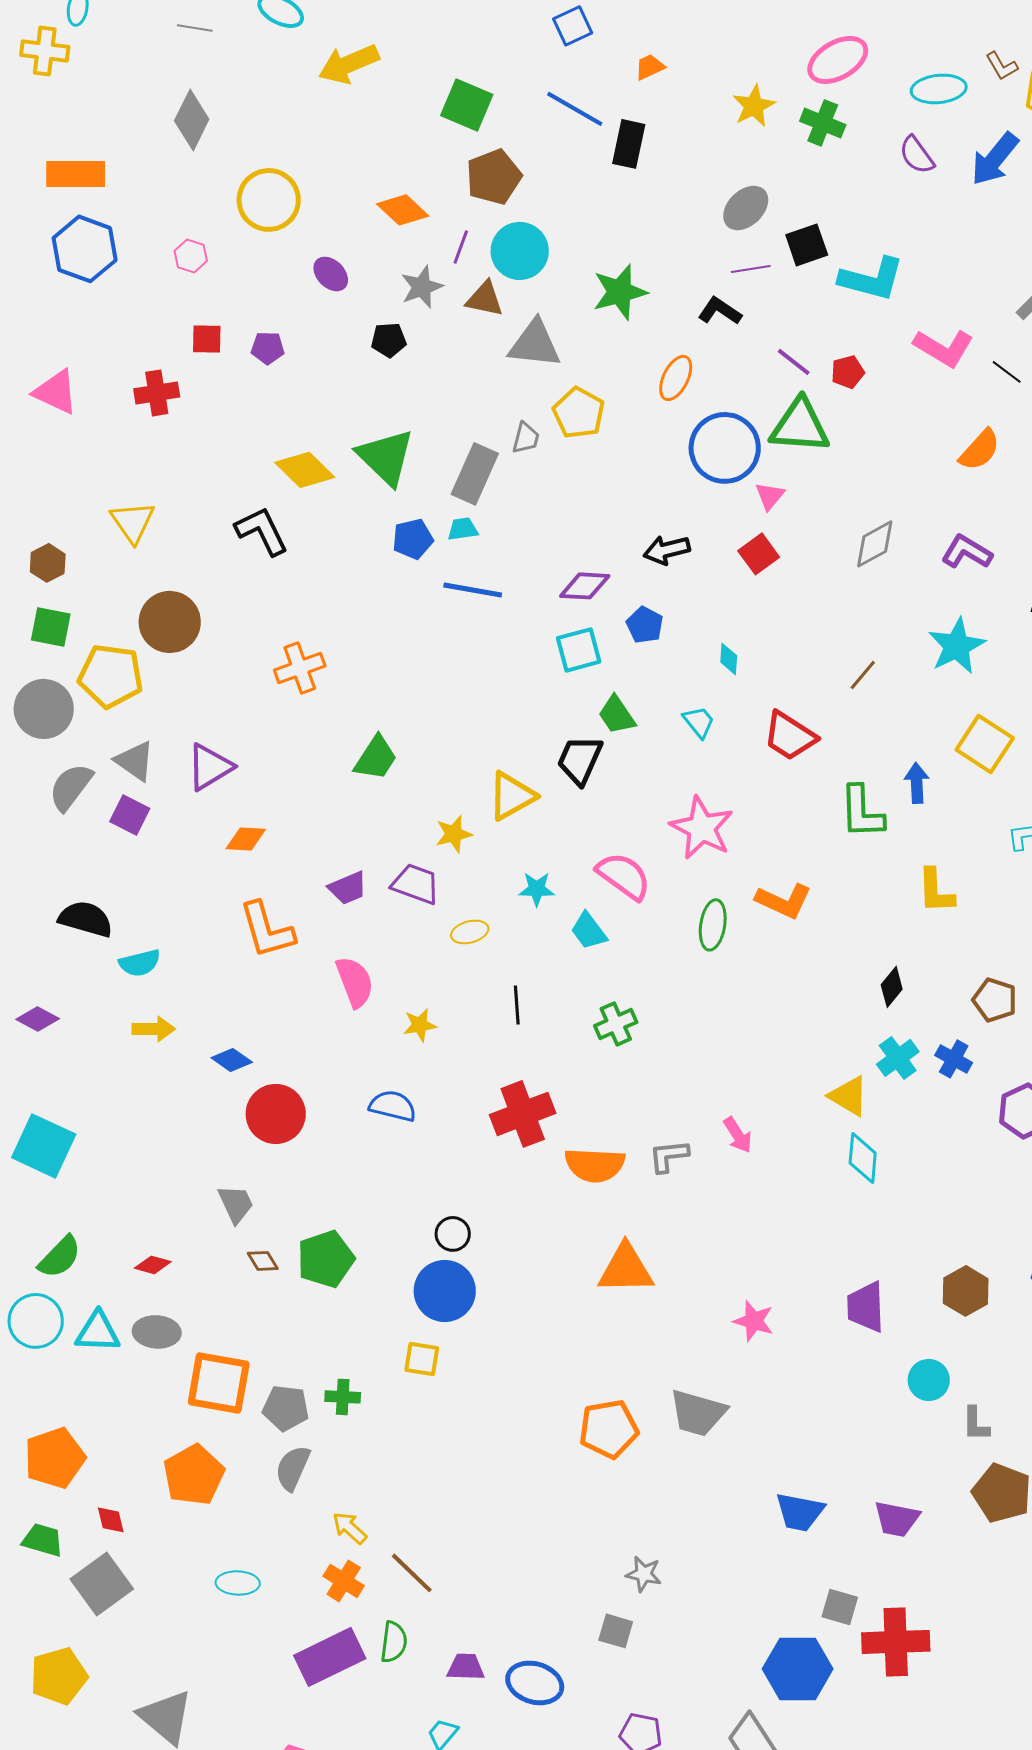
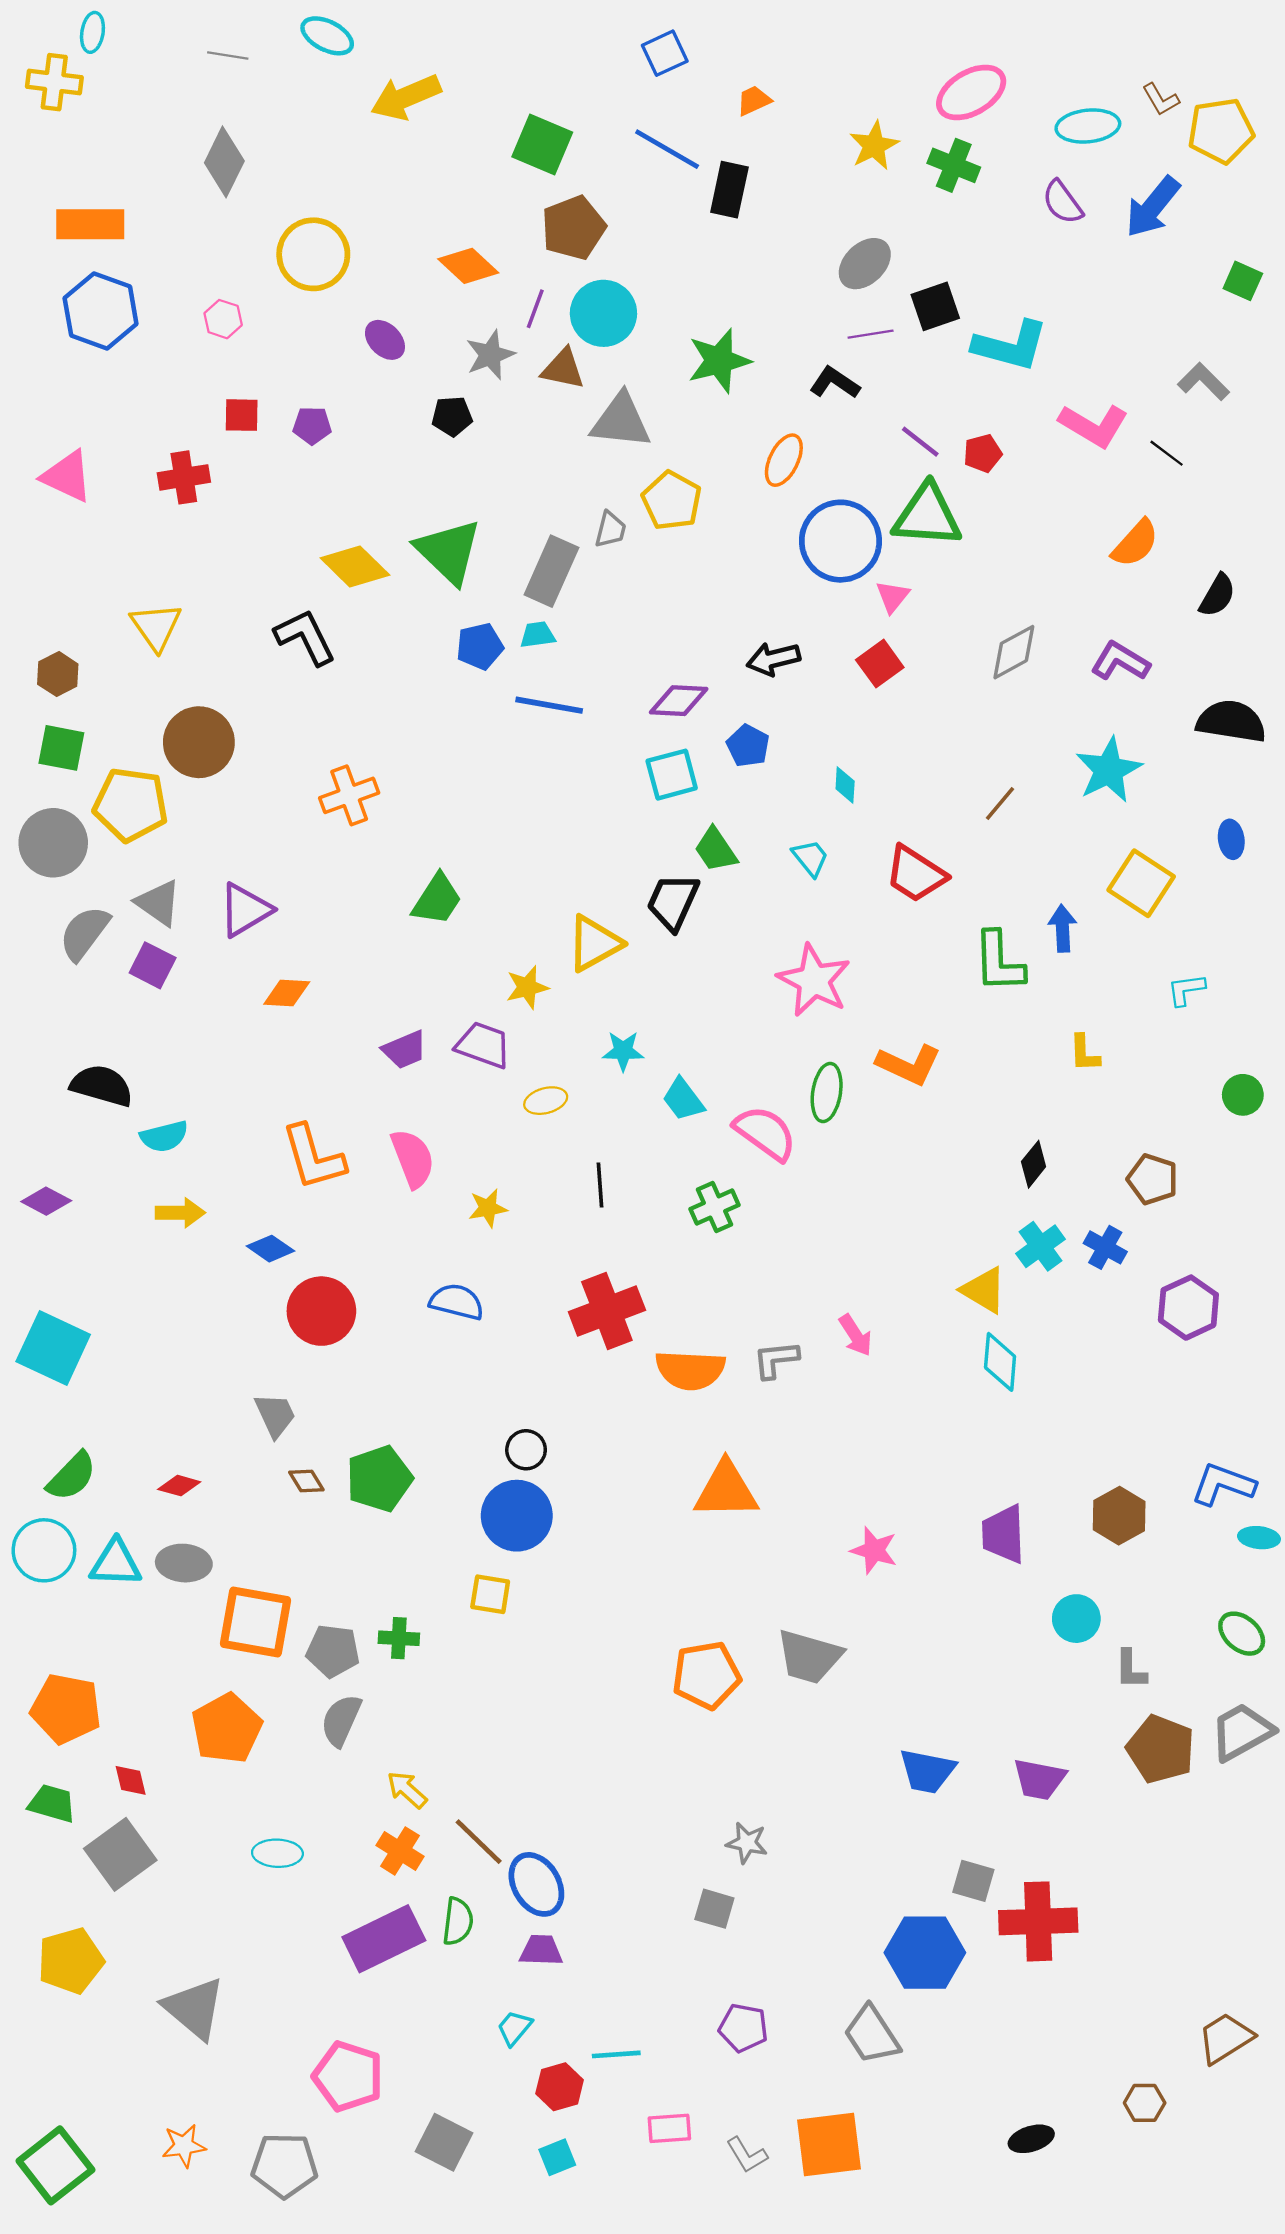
pink semicircle: (624, 876) -> (765, 1133), moved
yellow L-shape: (936, 891) -> (1084, 1053), size x0.7
orange L-shape: (267, 930) -> (313, 1157), moved
orange pentagon: (55, 1458) -> (66, 1709), turned 30
blue ellipse: (535, 1683) -> (536, 1884), moved, turned 42

